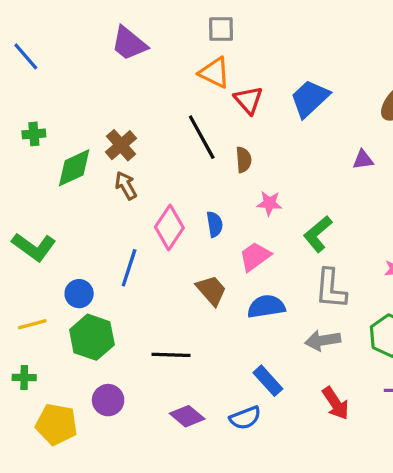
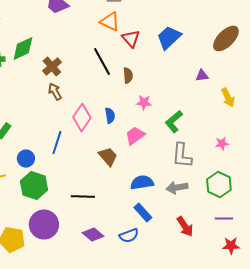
green diamond: (74, 168) -> (23, 49), moved
blue semicircle: (266, 307) -> (142, 183), moved
purple circle: (108, 400) -> (44, 225), size x1.5

